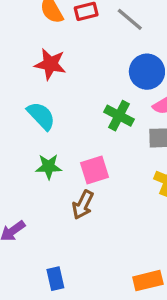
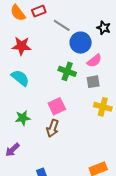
gray line: (130, 19) -> (62, 25), moved
green star: (49, 167) -> (23, 118), moved

